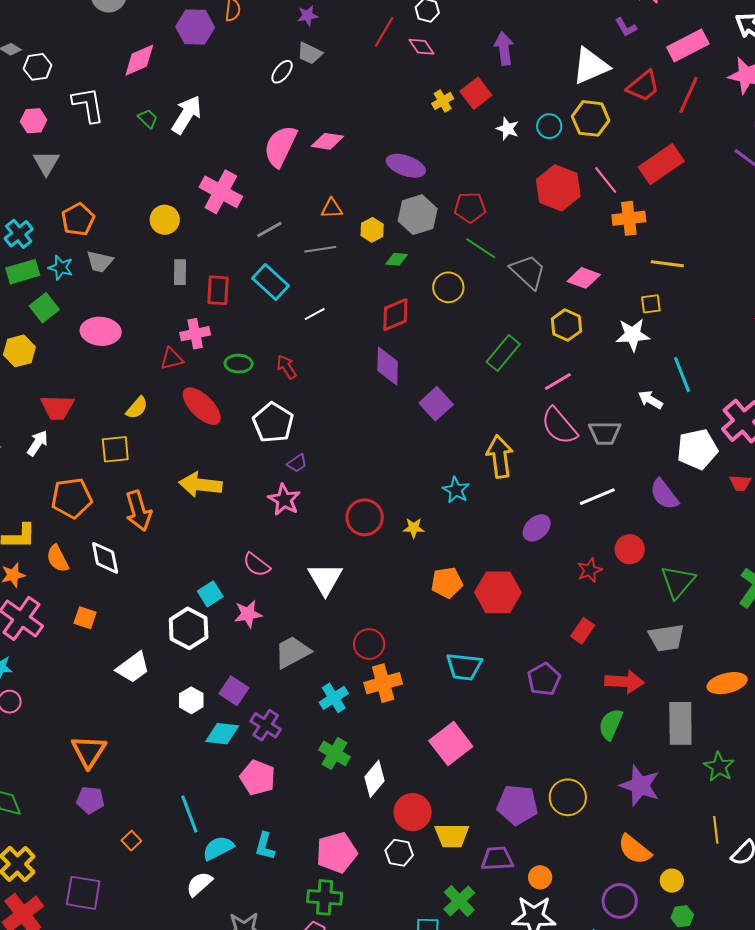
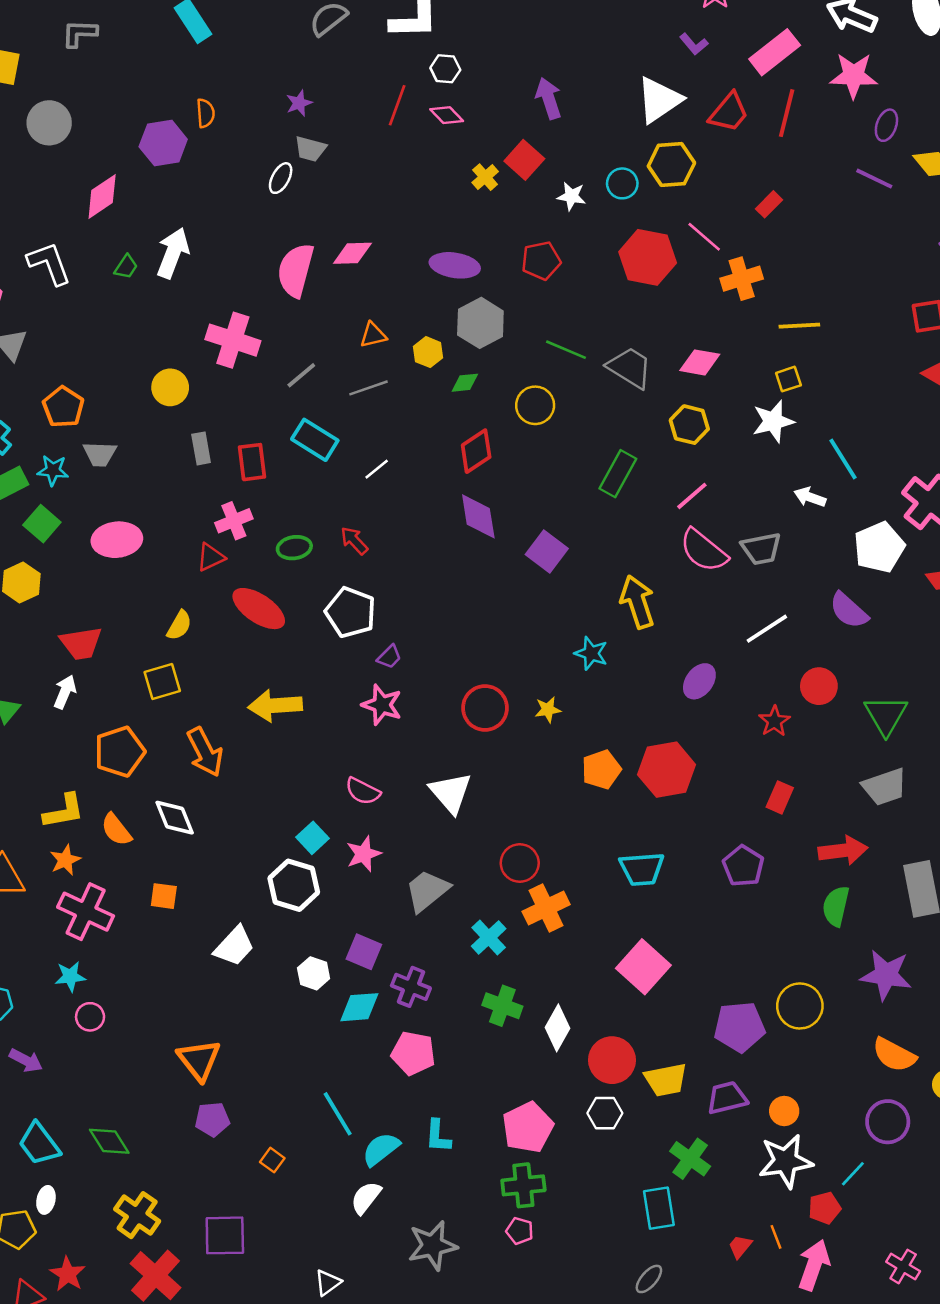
green trapezoid: (148, 119) -> (126, 267), turned 90
red rectangle: (661, 164) -> (769, 204), size x0.5
red pentagon: (470, 207) -> (541, 261), moved

